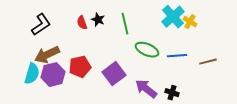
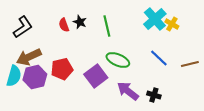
green ellipse: (147, 50) -> (118, 60), moved
blue line: (177, 56) -> (159, 58), turned 48

